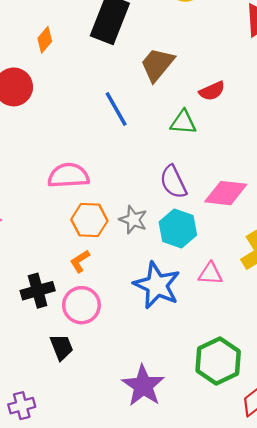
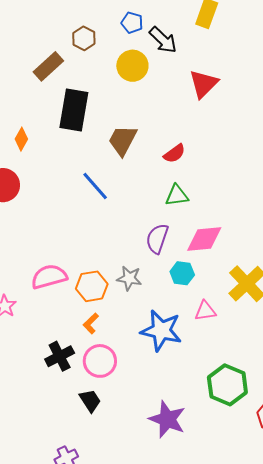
green triangle: (183, 122) -> (177, 195), moved
pink semicircle: (68, 176) -> (49, 277), moved
purple semicircle: (173, 182) -> (157, 239), turned 56
cyan hexagon: (178, 229) -> (182, 273), moved, size x0.7

